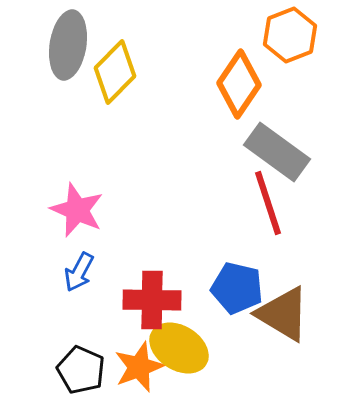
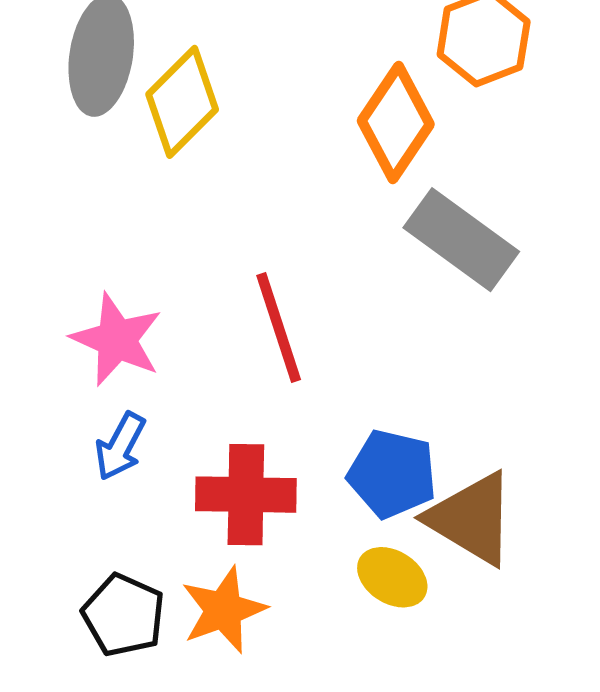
red line: (268, 203) -> (279, 327), moved
yellow ellipse: (179, 348) -> (392, 577), moved, size x0.7

